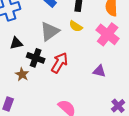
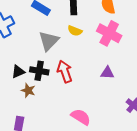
black triangle: (16, 43) -> (18, 72), moved
red arrow: (60, 63) -> (65, 71), turned -40

